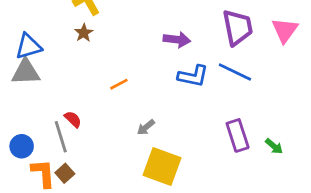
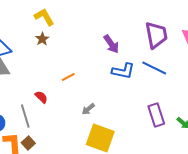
purple arrow: (177, 40) -> (111, 44), turned 48
red semicircle: (73, 119) -> (41, 97), moved

